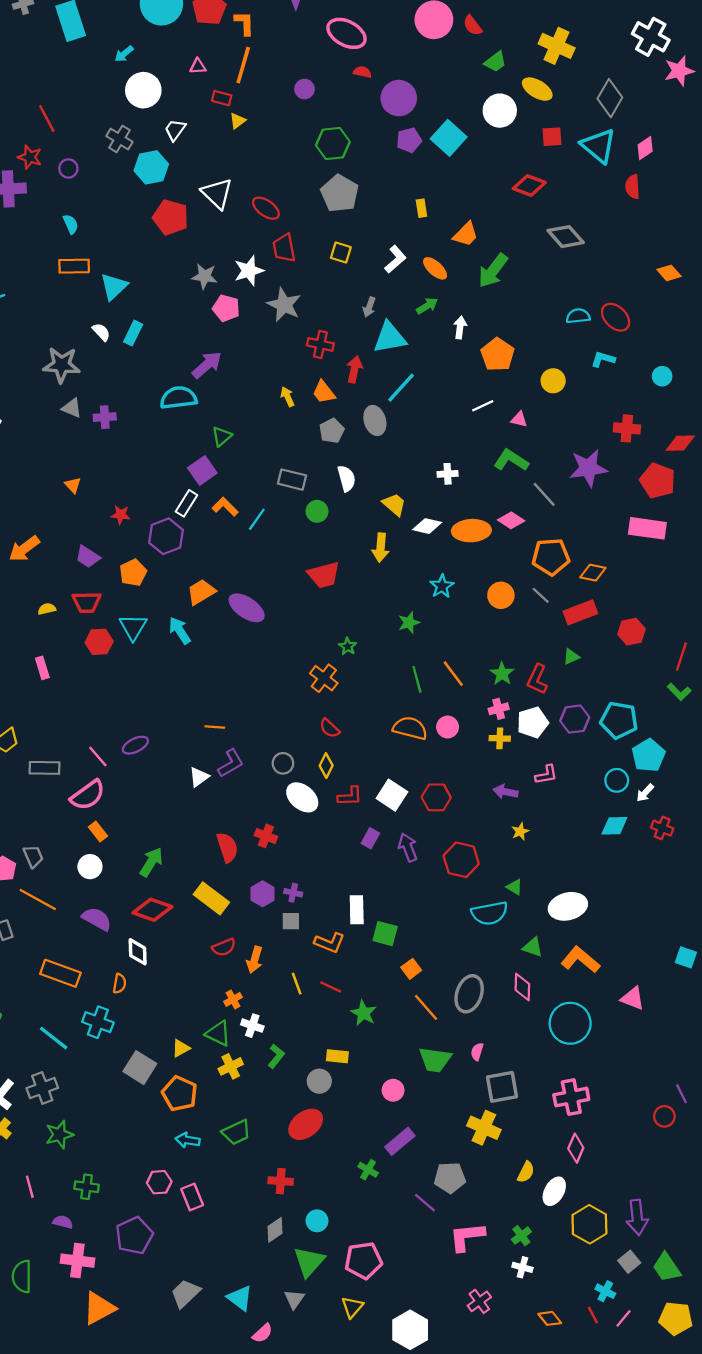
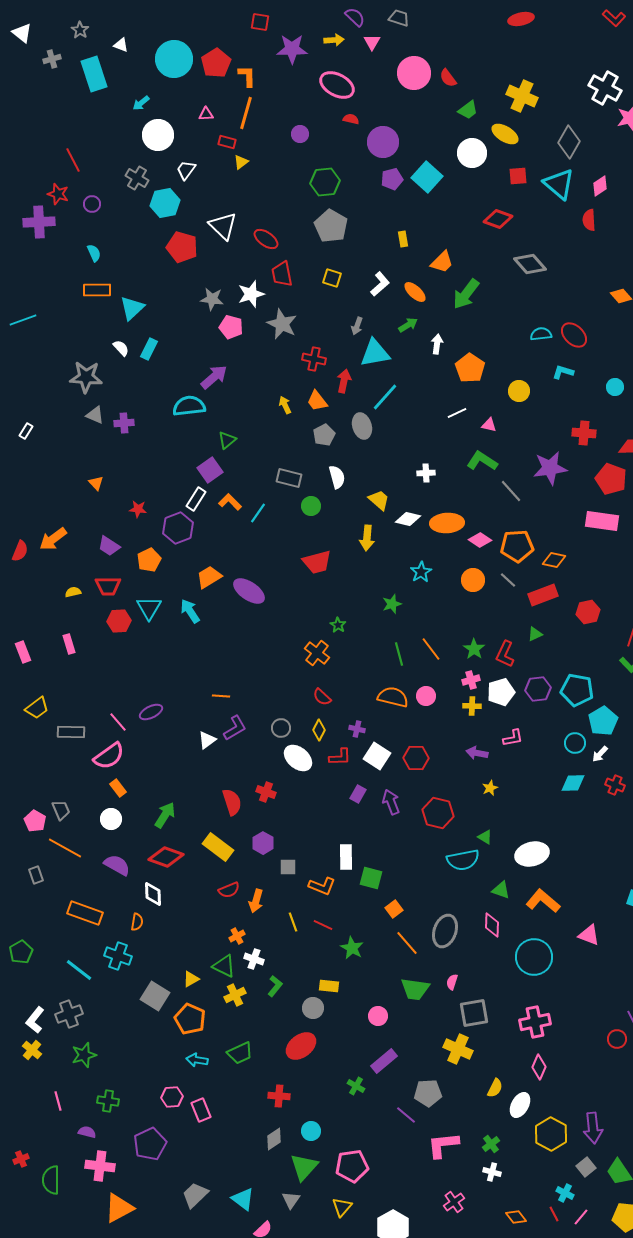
pink diamond: (511, 520) -> (480, 540), moved
purple cross: (293, 893) -> (357, 729), moved

